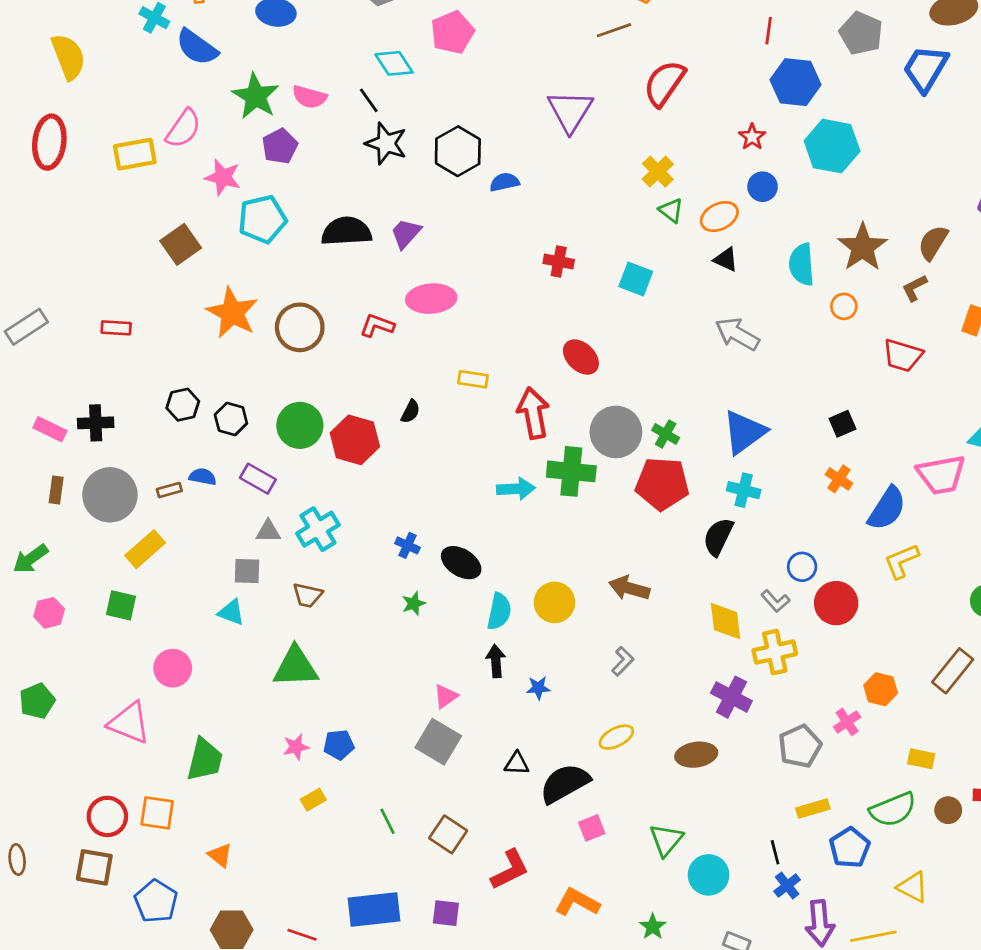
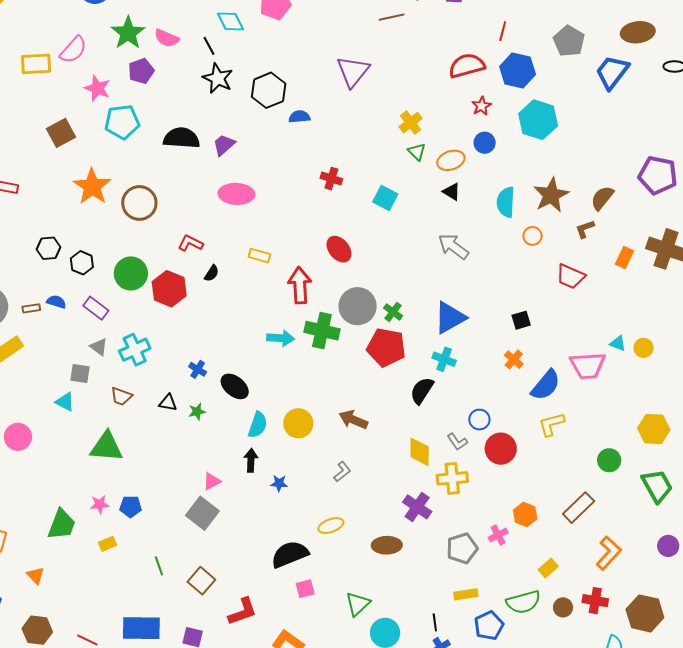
red semicircle: (664, 83) -> (467, 66), moved, turned 33
red L-shape: (377, 326) -> (190, 243), moved
gray triangle: (268, 531) -> (99, 347), turned 30
yellow rectangle: (921, 759) -> (548, 568), turned -60
green trapezoid: (205, 760) -> (62, 524), moved
black triangle: (517, 763) -> (168, 403), moved

